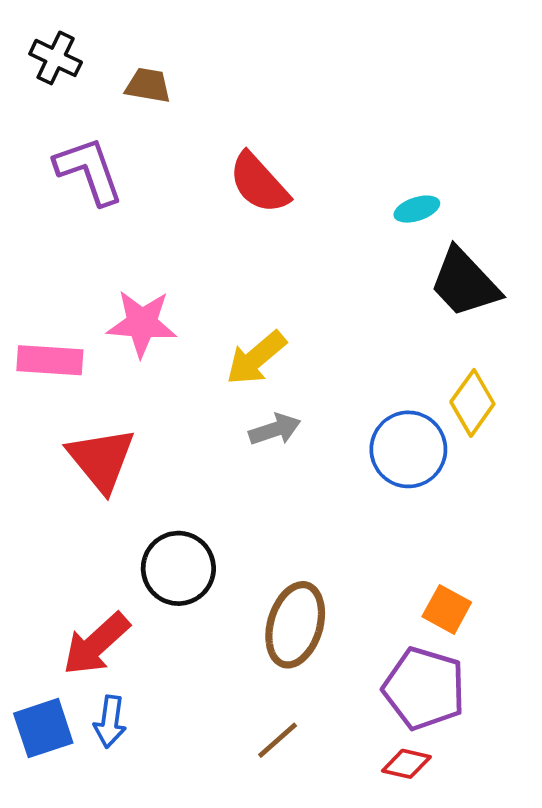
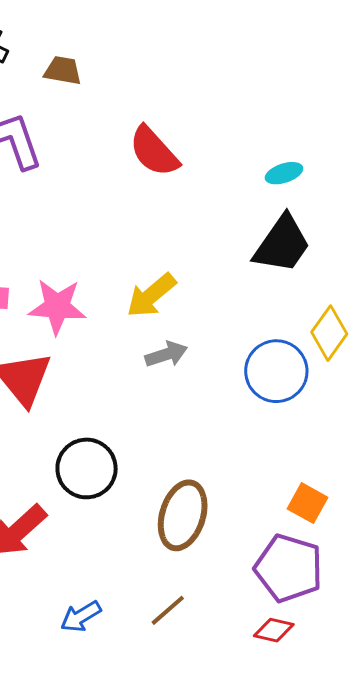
black trapezoid: (465, 283) -> (282, 244), moved, turned -102
pink star: (142, 323) -> (57, 307), moved
blue arrow: (110, 722) -> (81, 617), moved, turned 51

